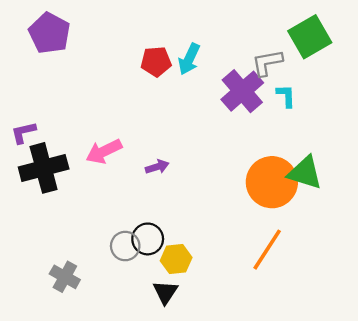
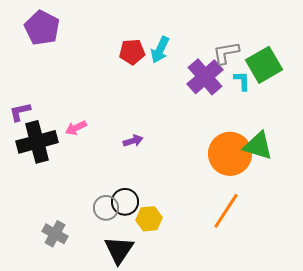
green square: (310, 37) -> (264, 65), moved
pink arrow: (104, 151) -> (76, 128), moved, size x0.7
black triangle: (165, 292) -> (119, 250), moved, size x1.4

